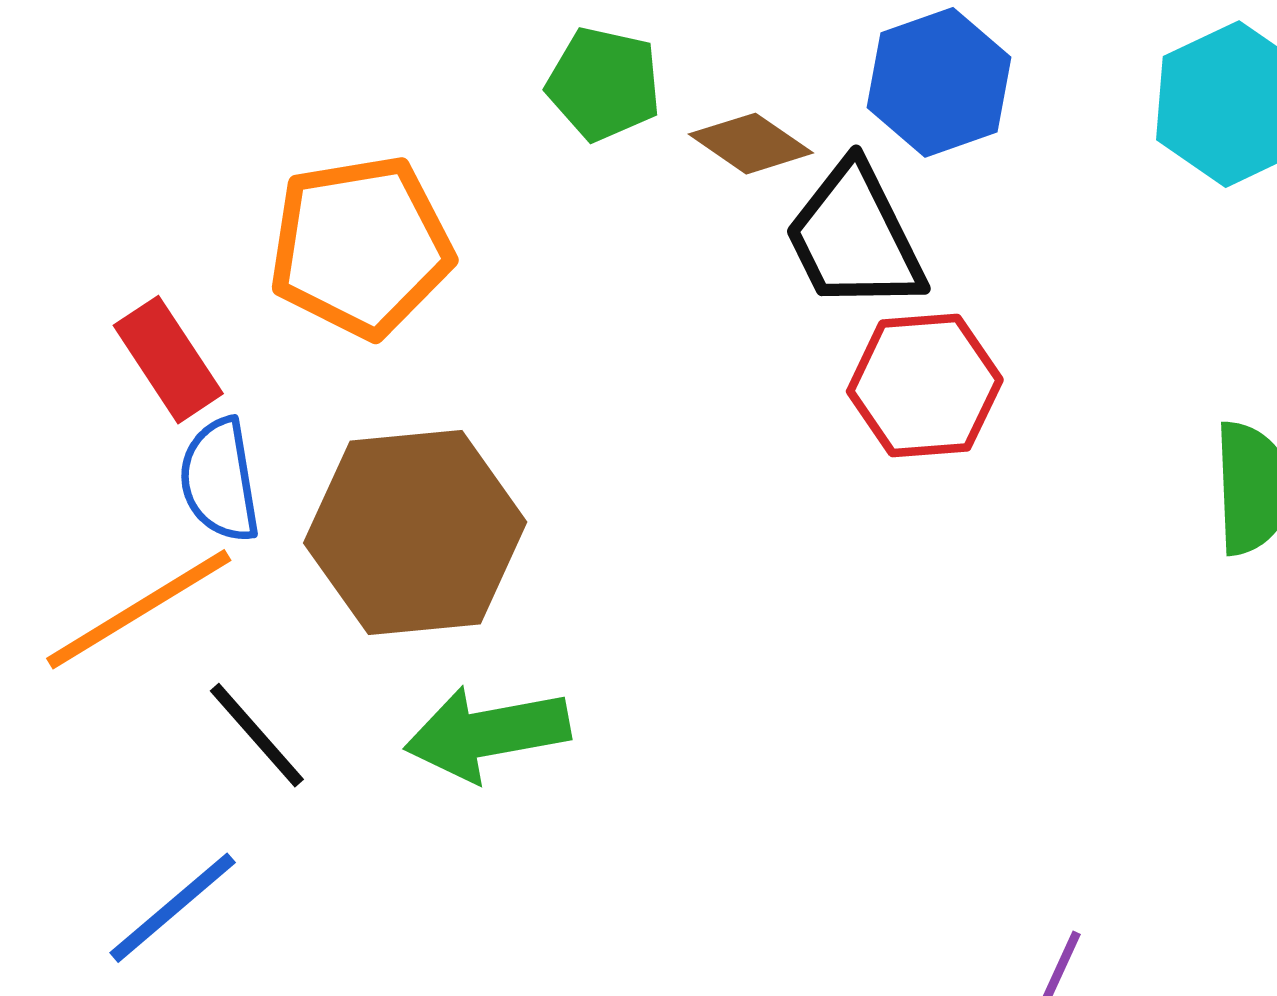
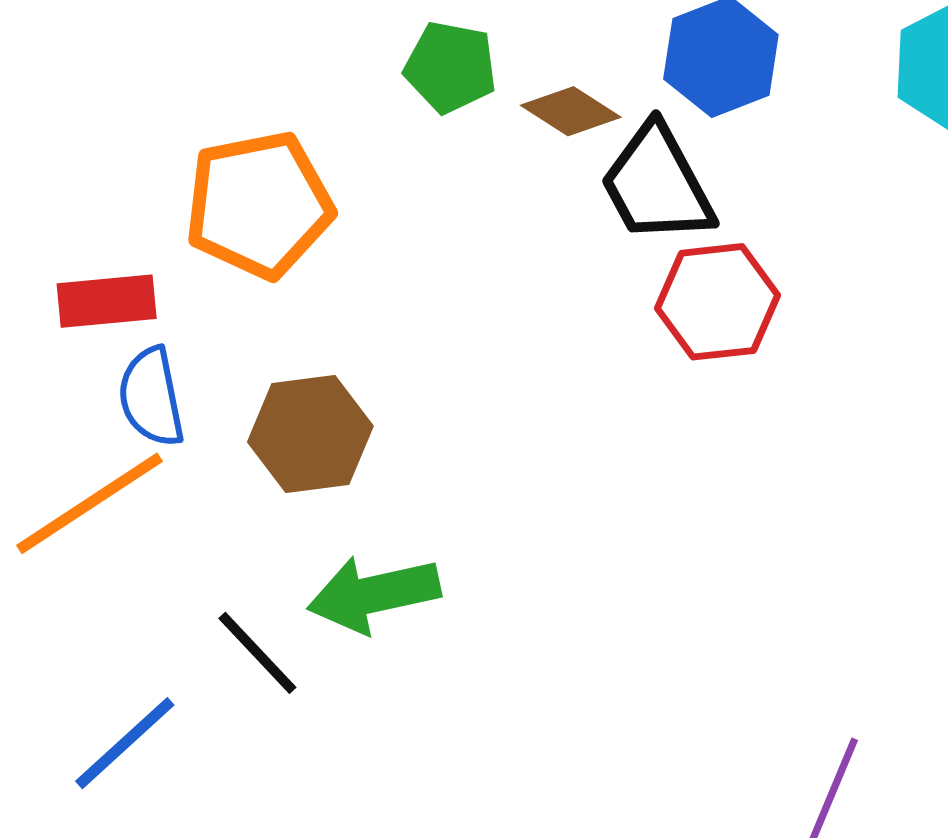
red rectangle: (168, 360) -> (107, 301), turned -60
brown hexagon: (415, 533) -> (310, 434), size x0.7
black line: (257, 735) -> (257, 653), moved

